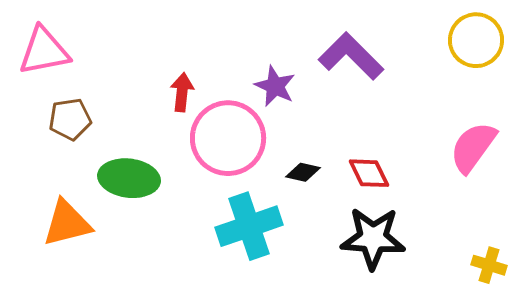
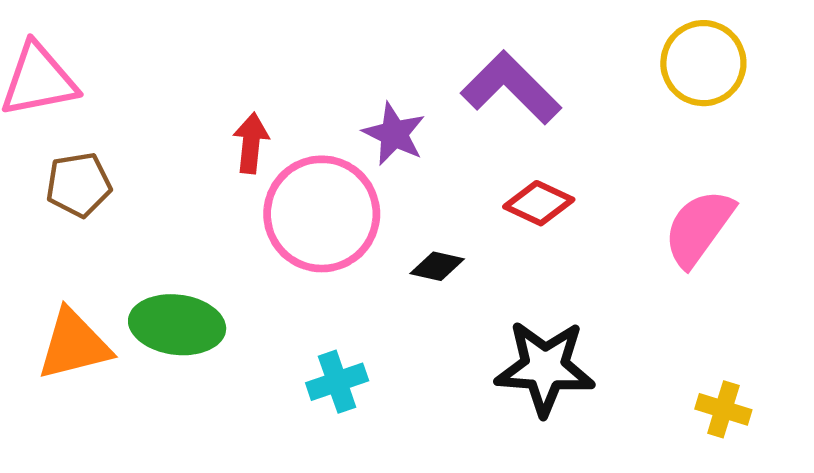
red diamond: (369, 173) -> (539, 203), moved, turned -39
green ellipse: (129, 178) -> (177, 325), moved
cyan cross: (249, 226) -> (337, 382), moved, size x0.6

